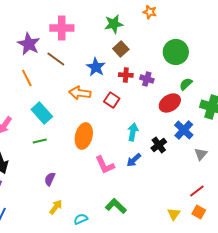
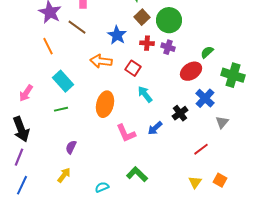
green circle: (176, 52) -> (169, 20), moved
cyan arrow: (133, 132) -> (145, 94), moved, turned -48
red line: (197, 191) -> (201, 149), moved
yellow arrow: (56, 207) -> (64, 175), moved

